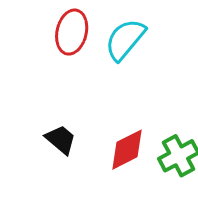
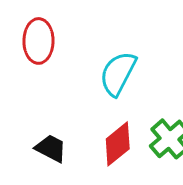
cyan semicircle: (125, 40) -> (118, 74), moved

